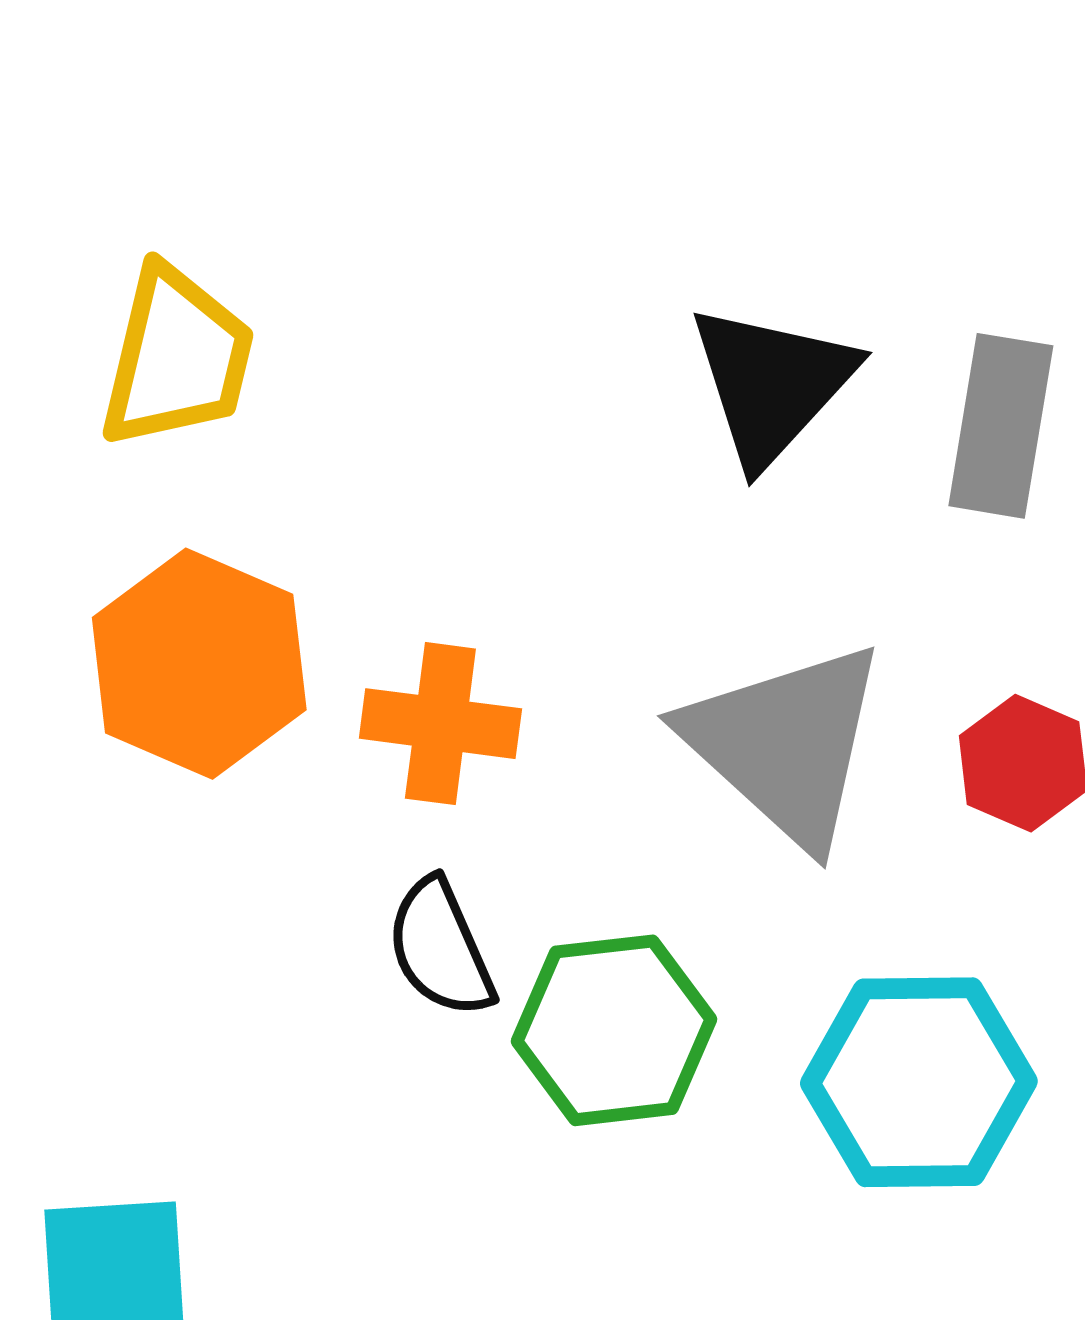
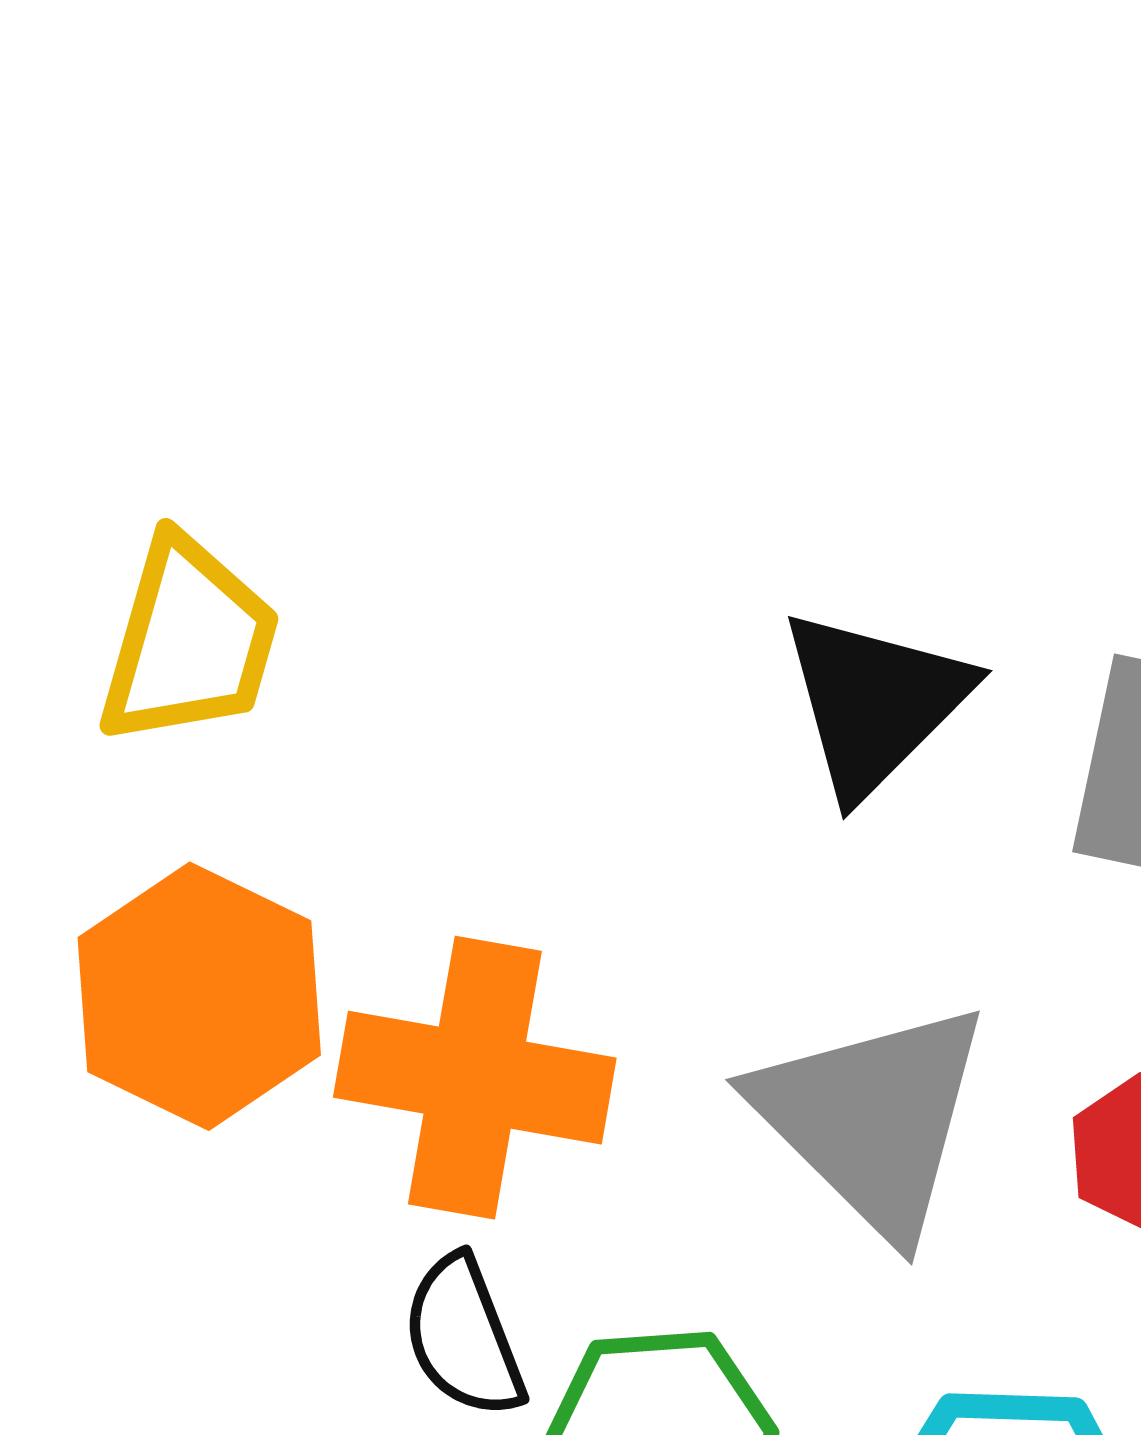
orange cross: (440, 724) -> (475, 1078), size x1.5

